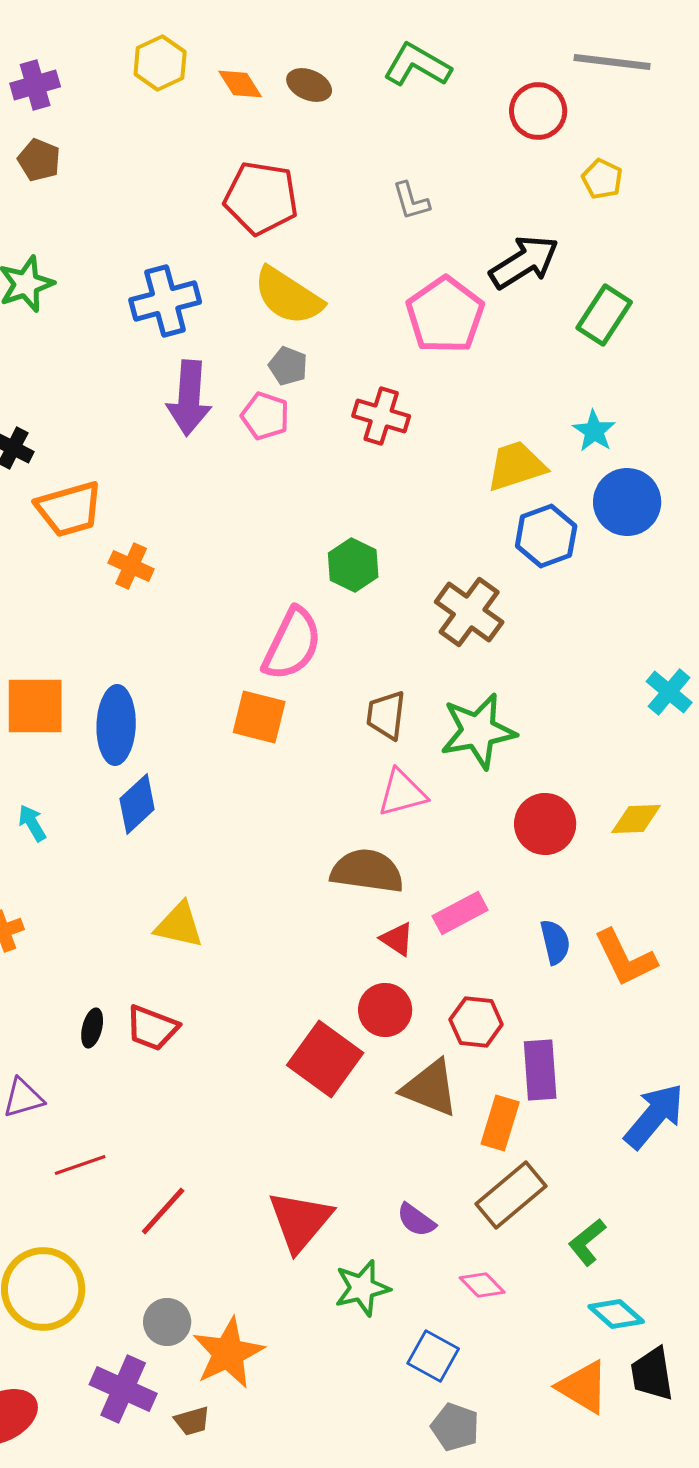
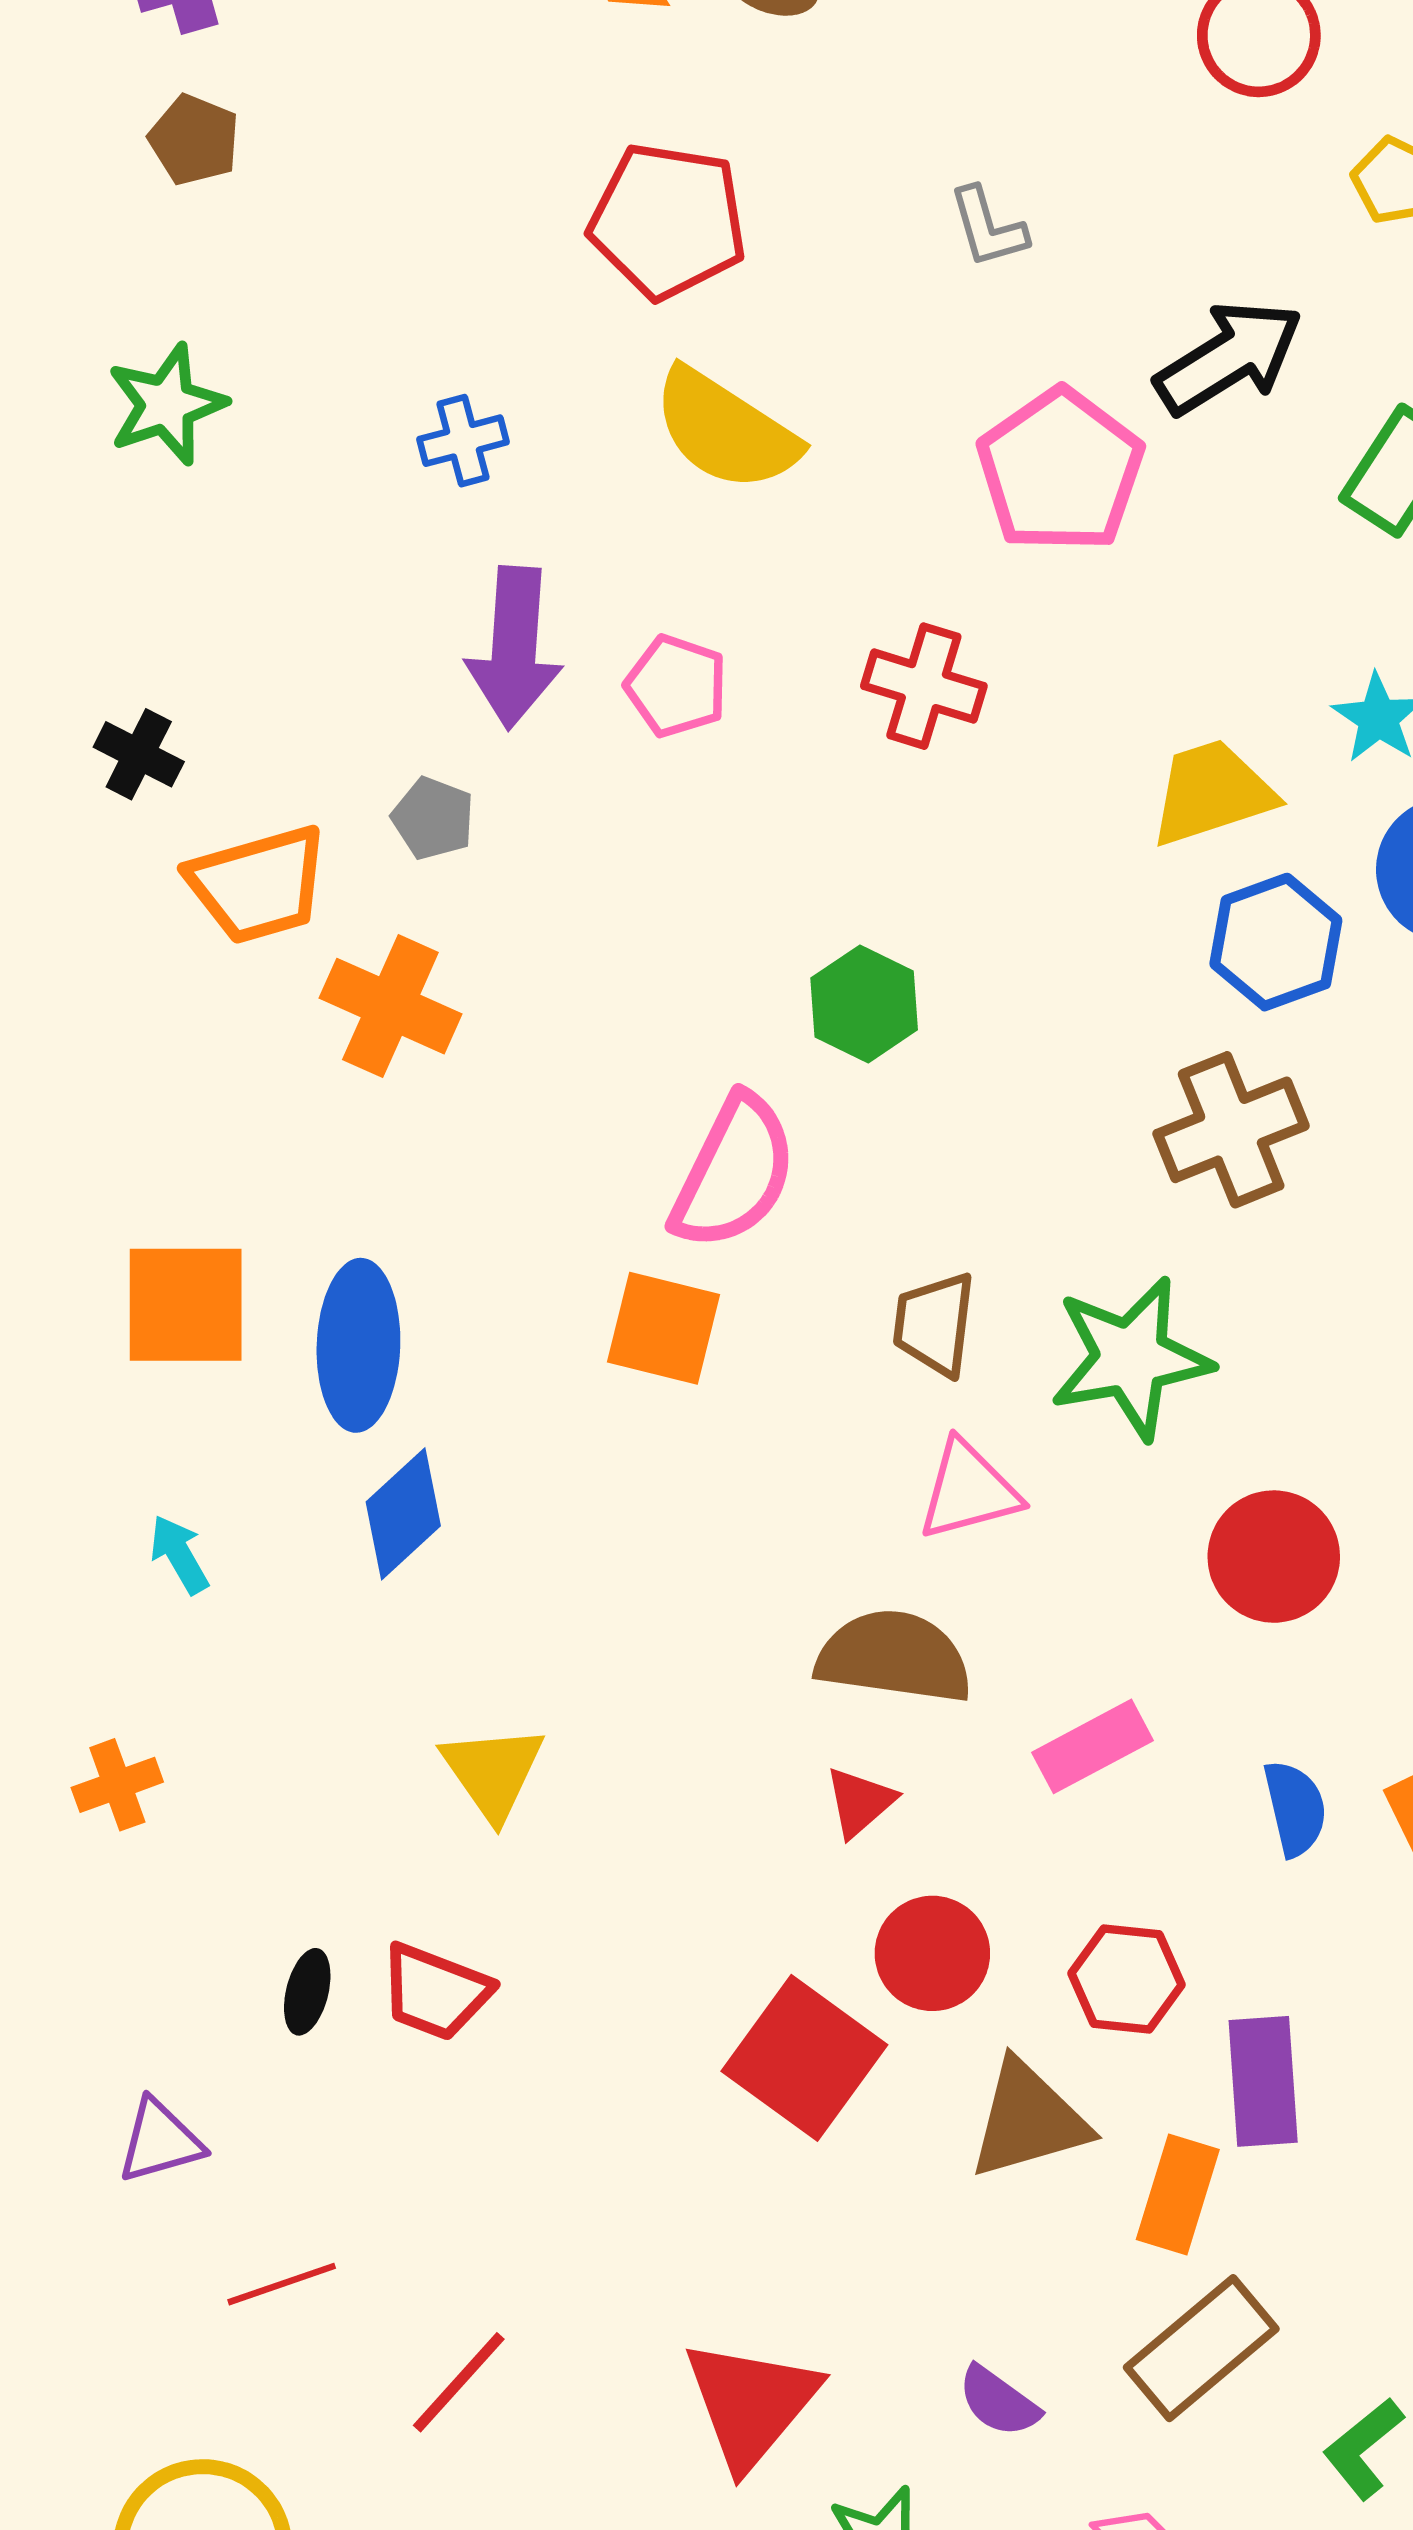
blue cross: (165, 301) -> (463, 441), size x0.6
gray pentagon: (288, 366) -> (433, 818), moved
orange cross: (131, 566) -> (390, 1006), size x1.4
brown cross: (469, 612) -> (1231, 1130), moved, turned 32
yellow triangle: (179, 925) -> (493, 1772), turned 42
red triangle: (397, 939) -> (860, 1802), moved, turned 45
brown triangle: (430, 1088) -> (1028, 2120), turned -38

